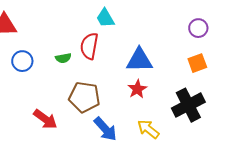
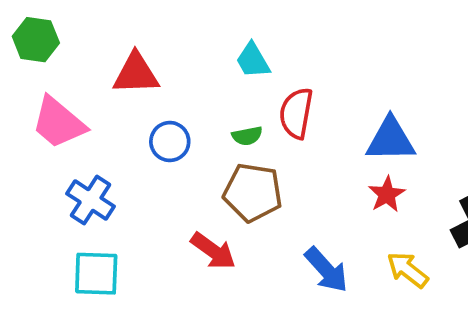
cyan trapezoid: (105, 18) -> (253, 60), moved
brown pentagon: (84, 97) -> (253, 192), moved

